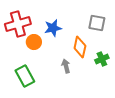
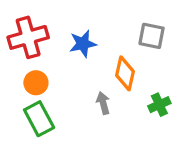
orange circle: (34, 42) -> (36, 83), moved
green cross: (102, 59) -> (159, 105), moved

